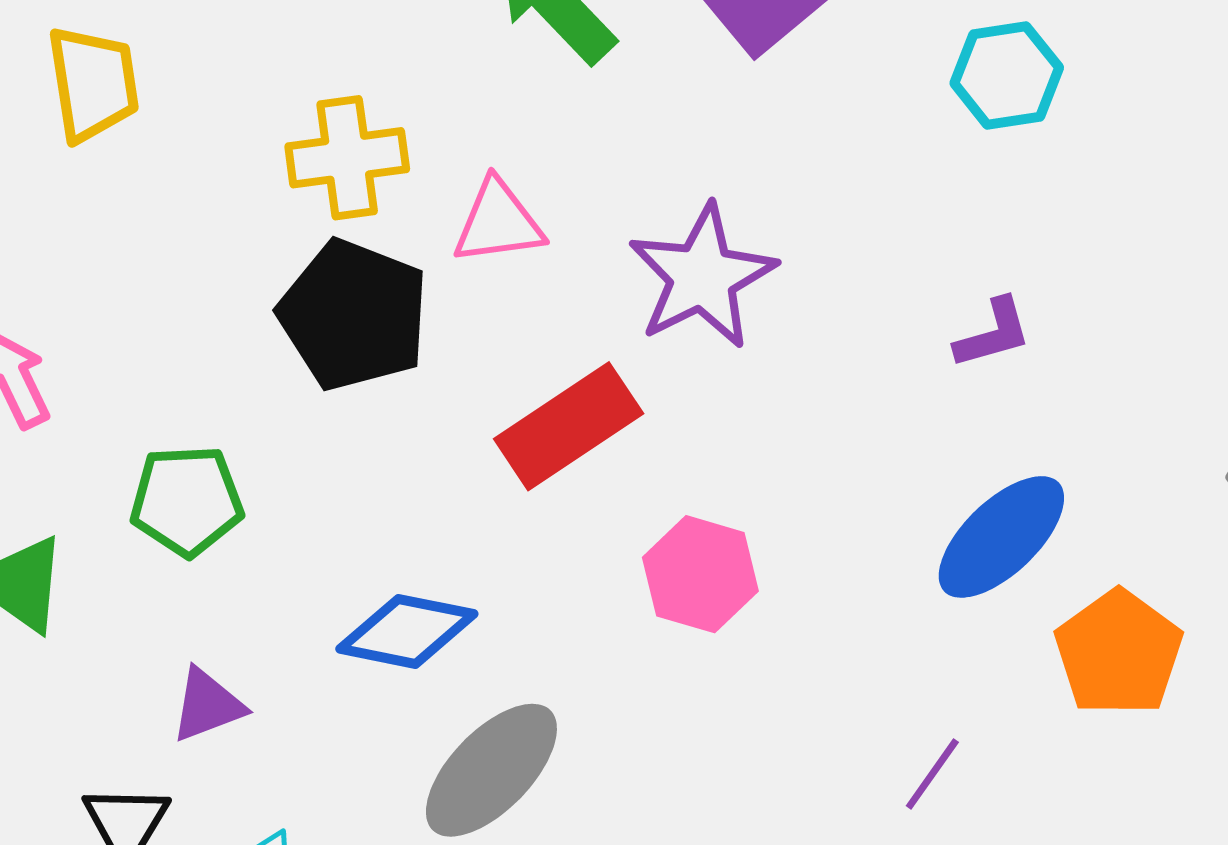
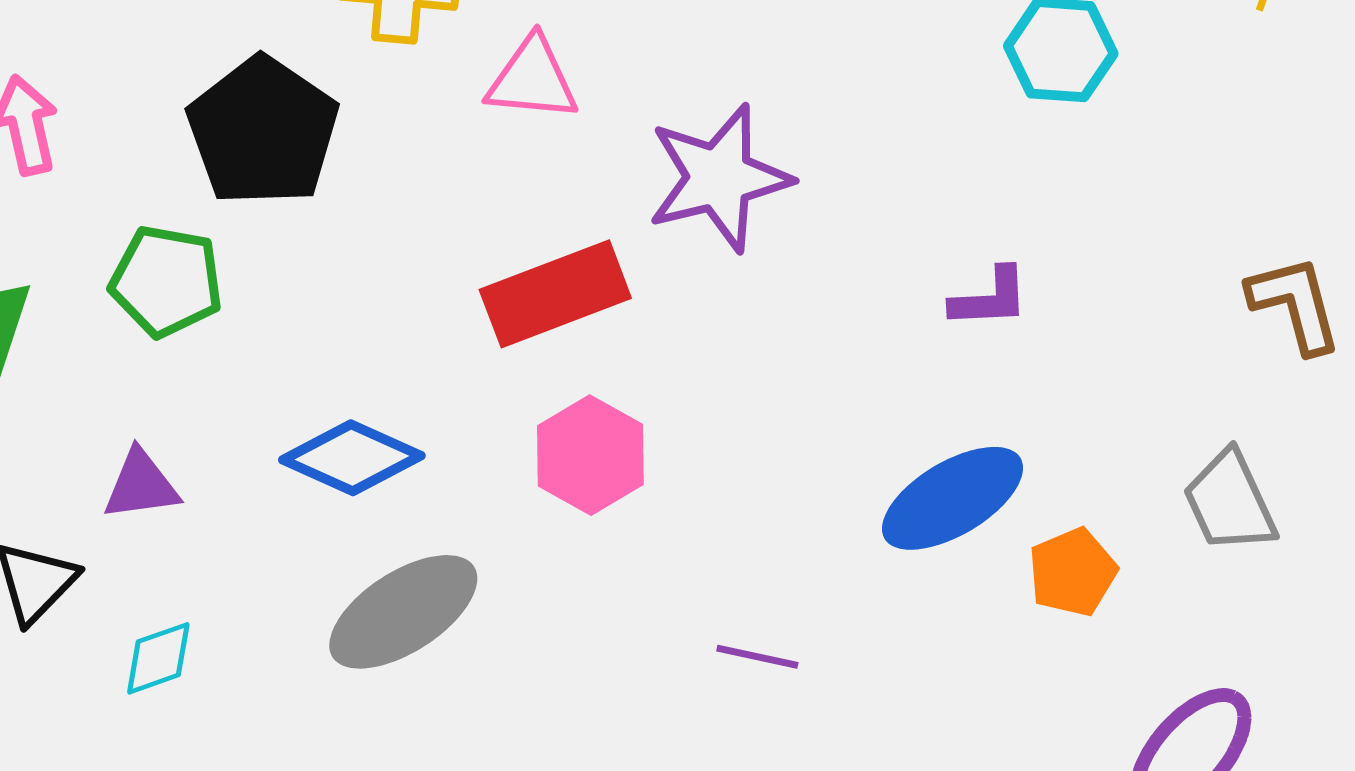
black pentagon: (354, 315) -> (263, 131), moved
pink hexagon: (700, 574) -> (590, 455), moved
orange pentagon: (1119, 653) -> (1073, 572), moved, size x0.7
purple line: (932, 774) -> (757, 657), moved, turned 54

